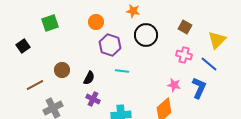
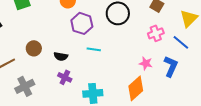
pink cross: (184, 55) -> (156, 33), turned -35
black semicircle: (89, 78) -> (61, 56), turned 72

